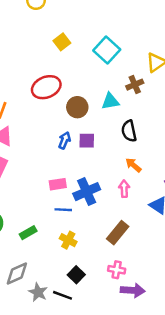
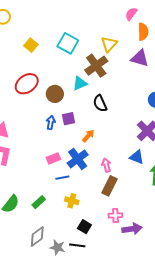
brown cross: (135, 85) -> (96, 66), size x1.6
orange arrow: (133, 165) -> (88, 136), moved, turned 104
pink arrow: (124, 189) -> (106, 165), moved

